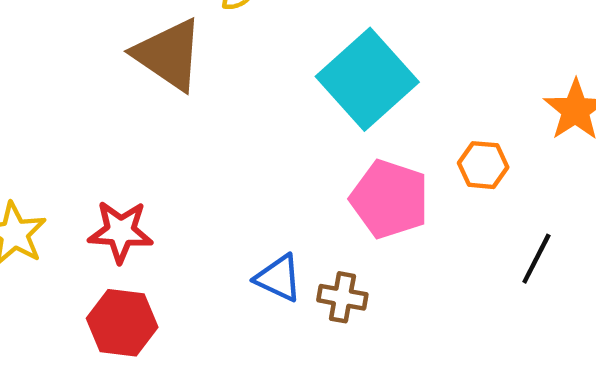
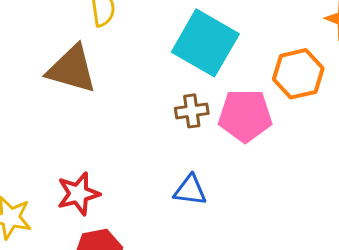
orange hexagon: (483, 165) -> (298, 74), size x1.5
brown cross: (342, 297) -> (192, 111), moved

